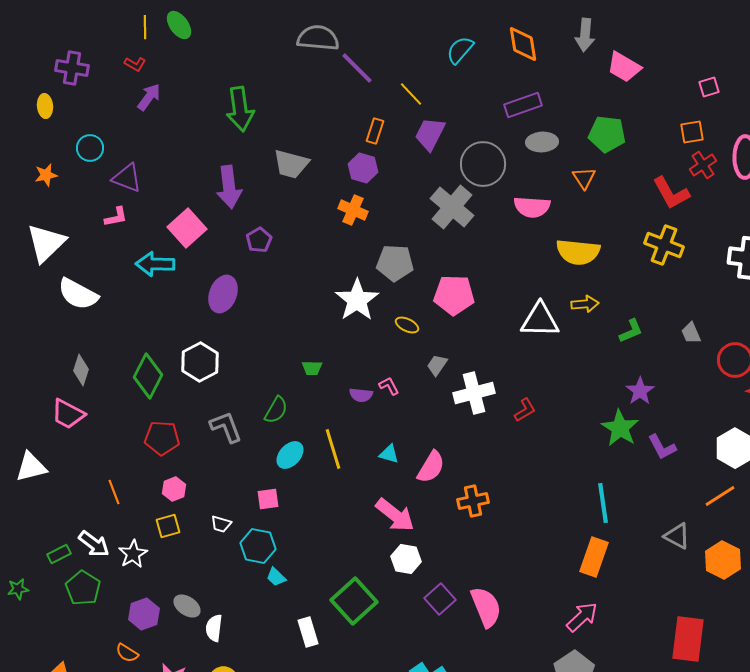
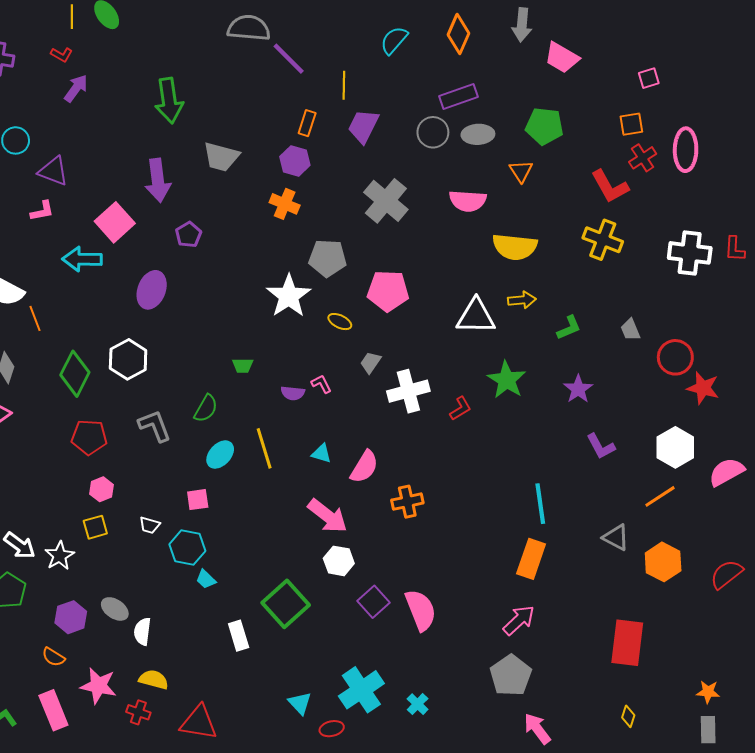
orange diamond: (523, 44) -> (458, 34), turned 33
yellow line: (411, 94) -> (344, 85), turned 44
gray circle: (483, 164) -> (433, 132), moved, size x0.7
green star: (620, 428) -> (507, 380), moved
orange line: (114, 492) -> (35, 318), moved

